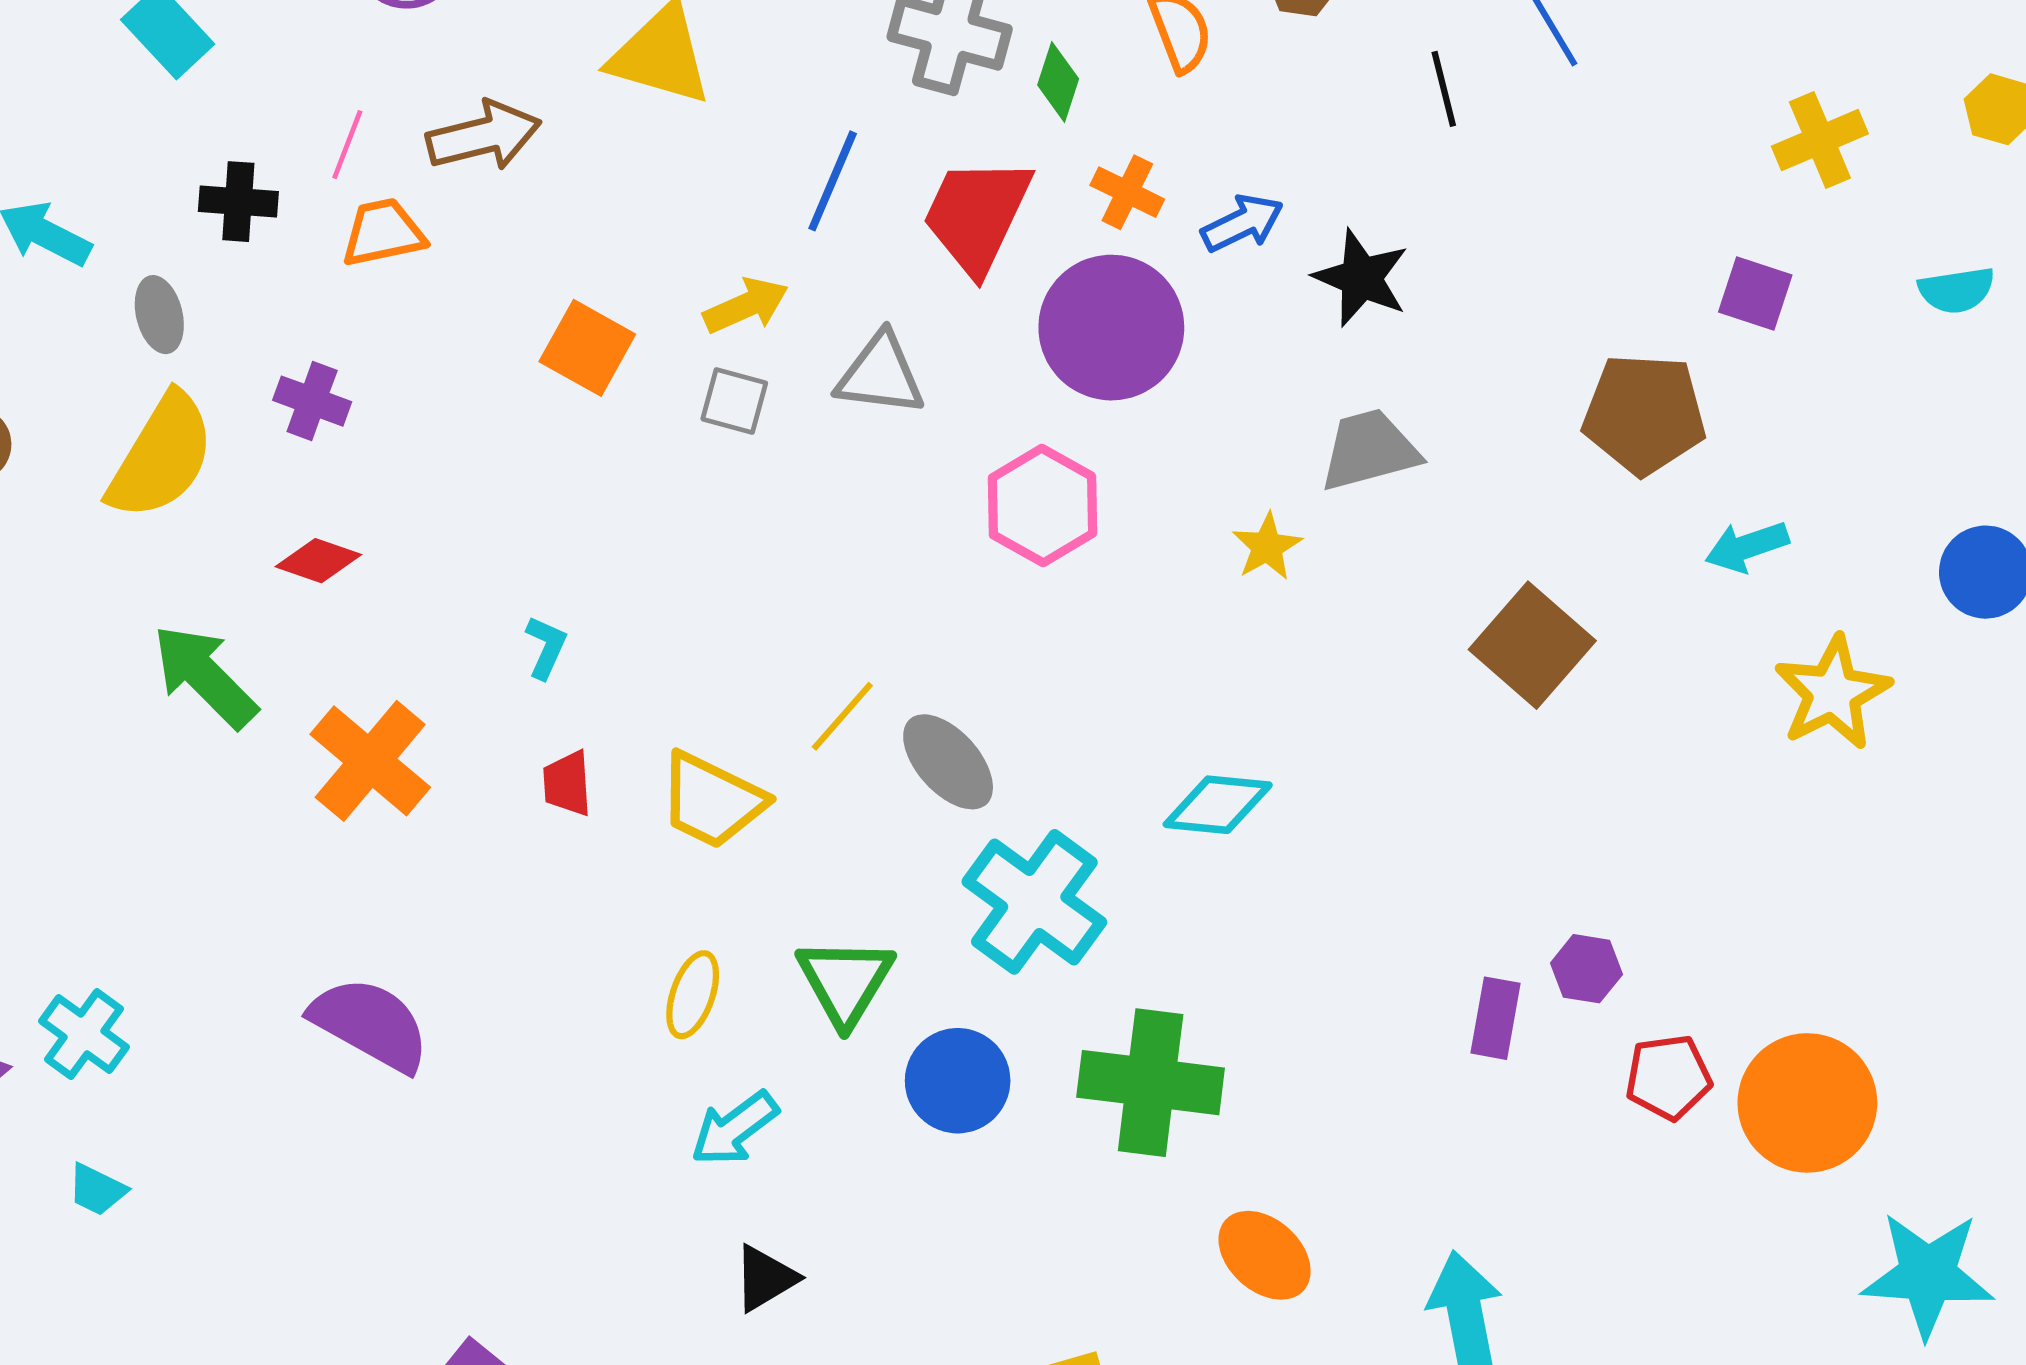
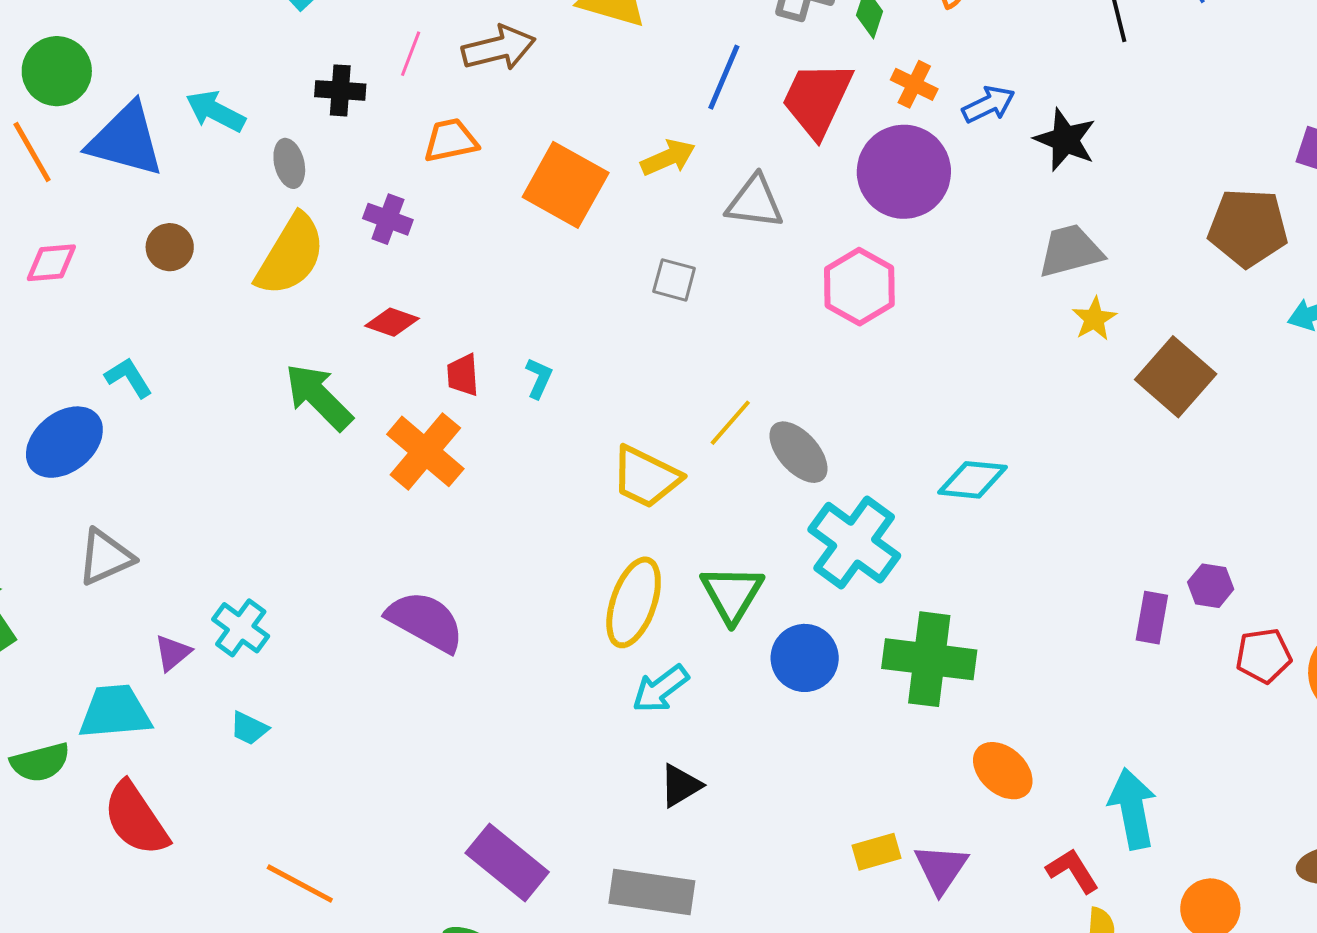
orange trapezoid: (383, 233) -> (451, 140), moved
orange square: (587, 348) -> (566, 185), size x1.4
gray square: (734, 401) -> (674, 280), moved
yellow star: (1267, 547) -> (1094, 319), moved
red trapezoid: (567, 783) -> (463, 375), moved
yellow ellipse: (693, 995) -> (634, 602), size x1.6

